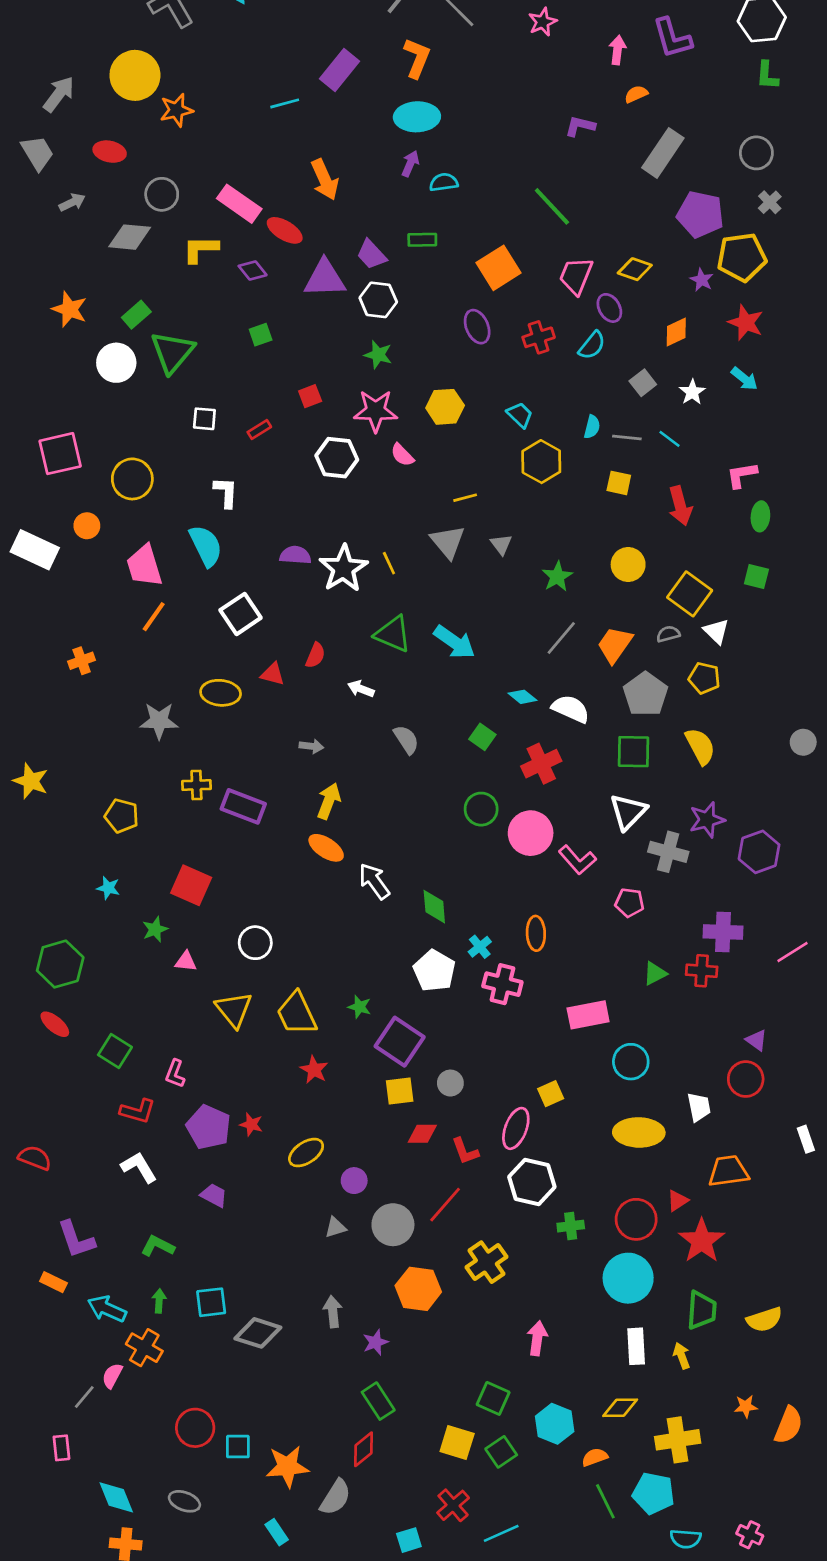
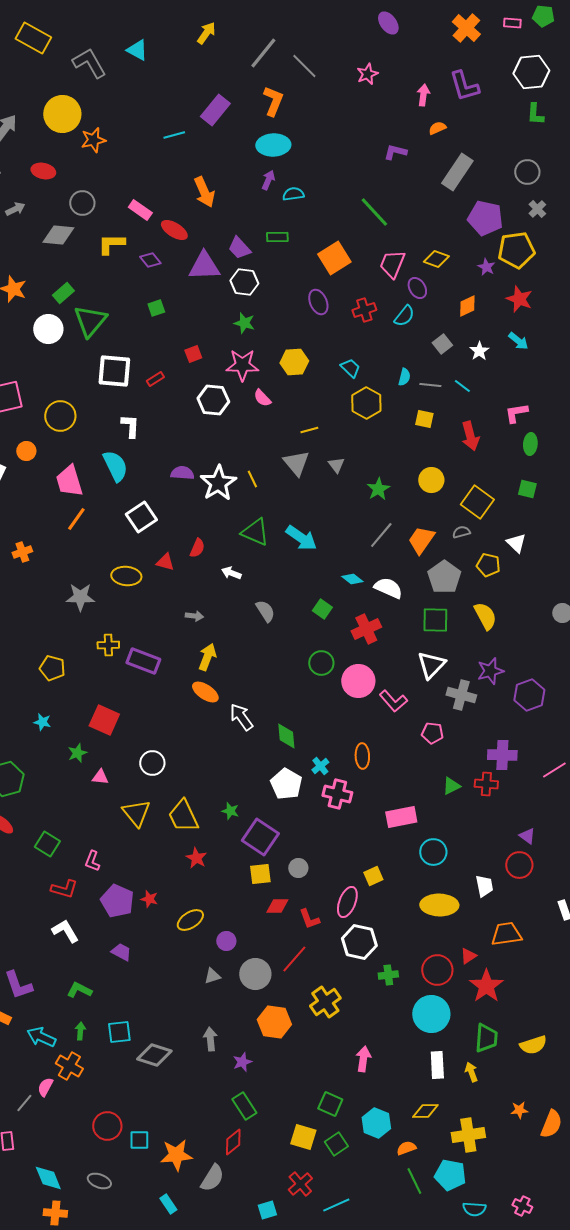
pink rectangle: (239, 204) -> (140, 210), size x0.7
white square: (204, 419) -> (114, 371), size x1.8
white triangle: (716, 631) -> (516, 543), moved

